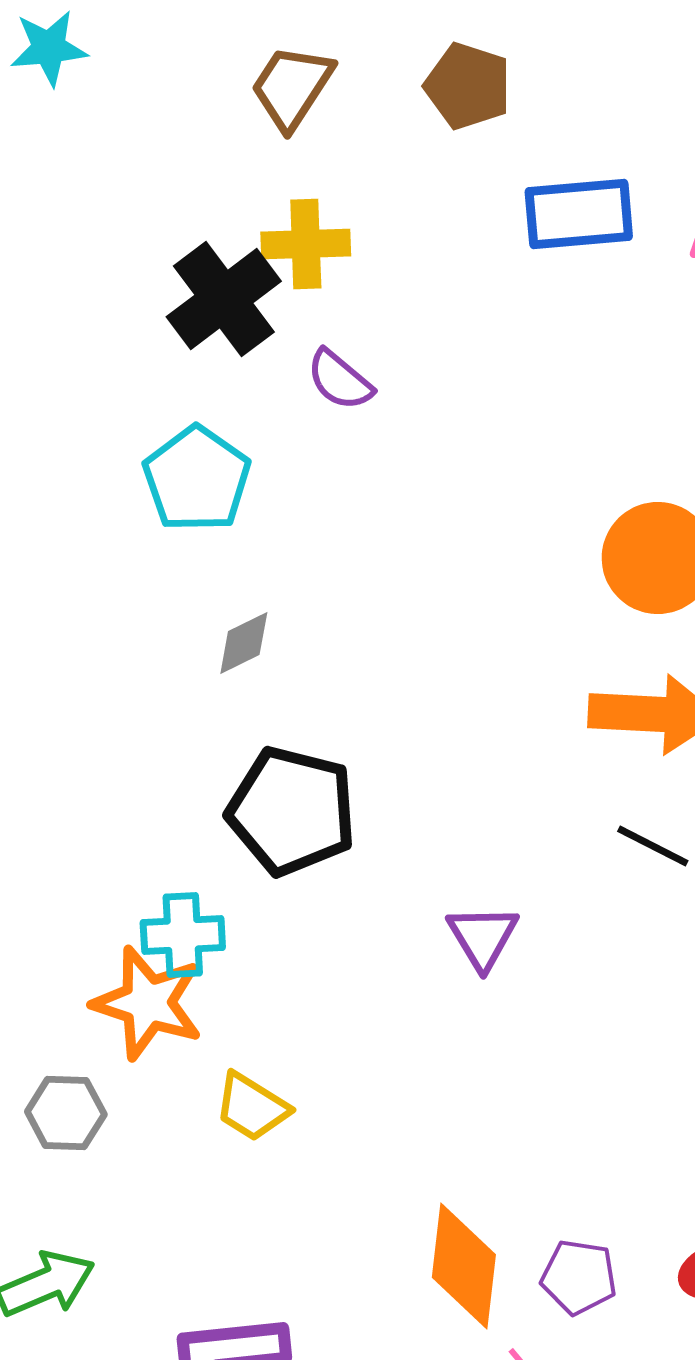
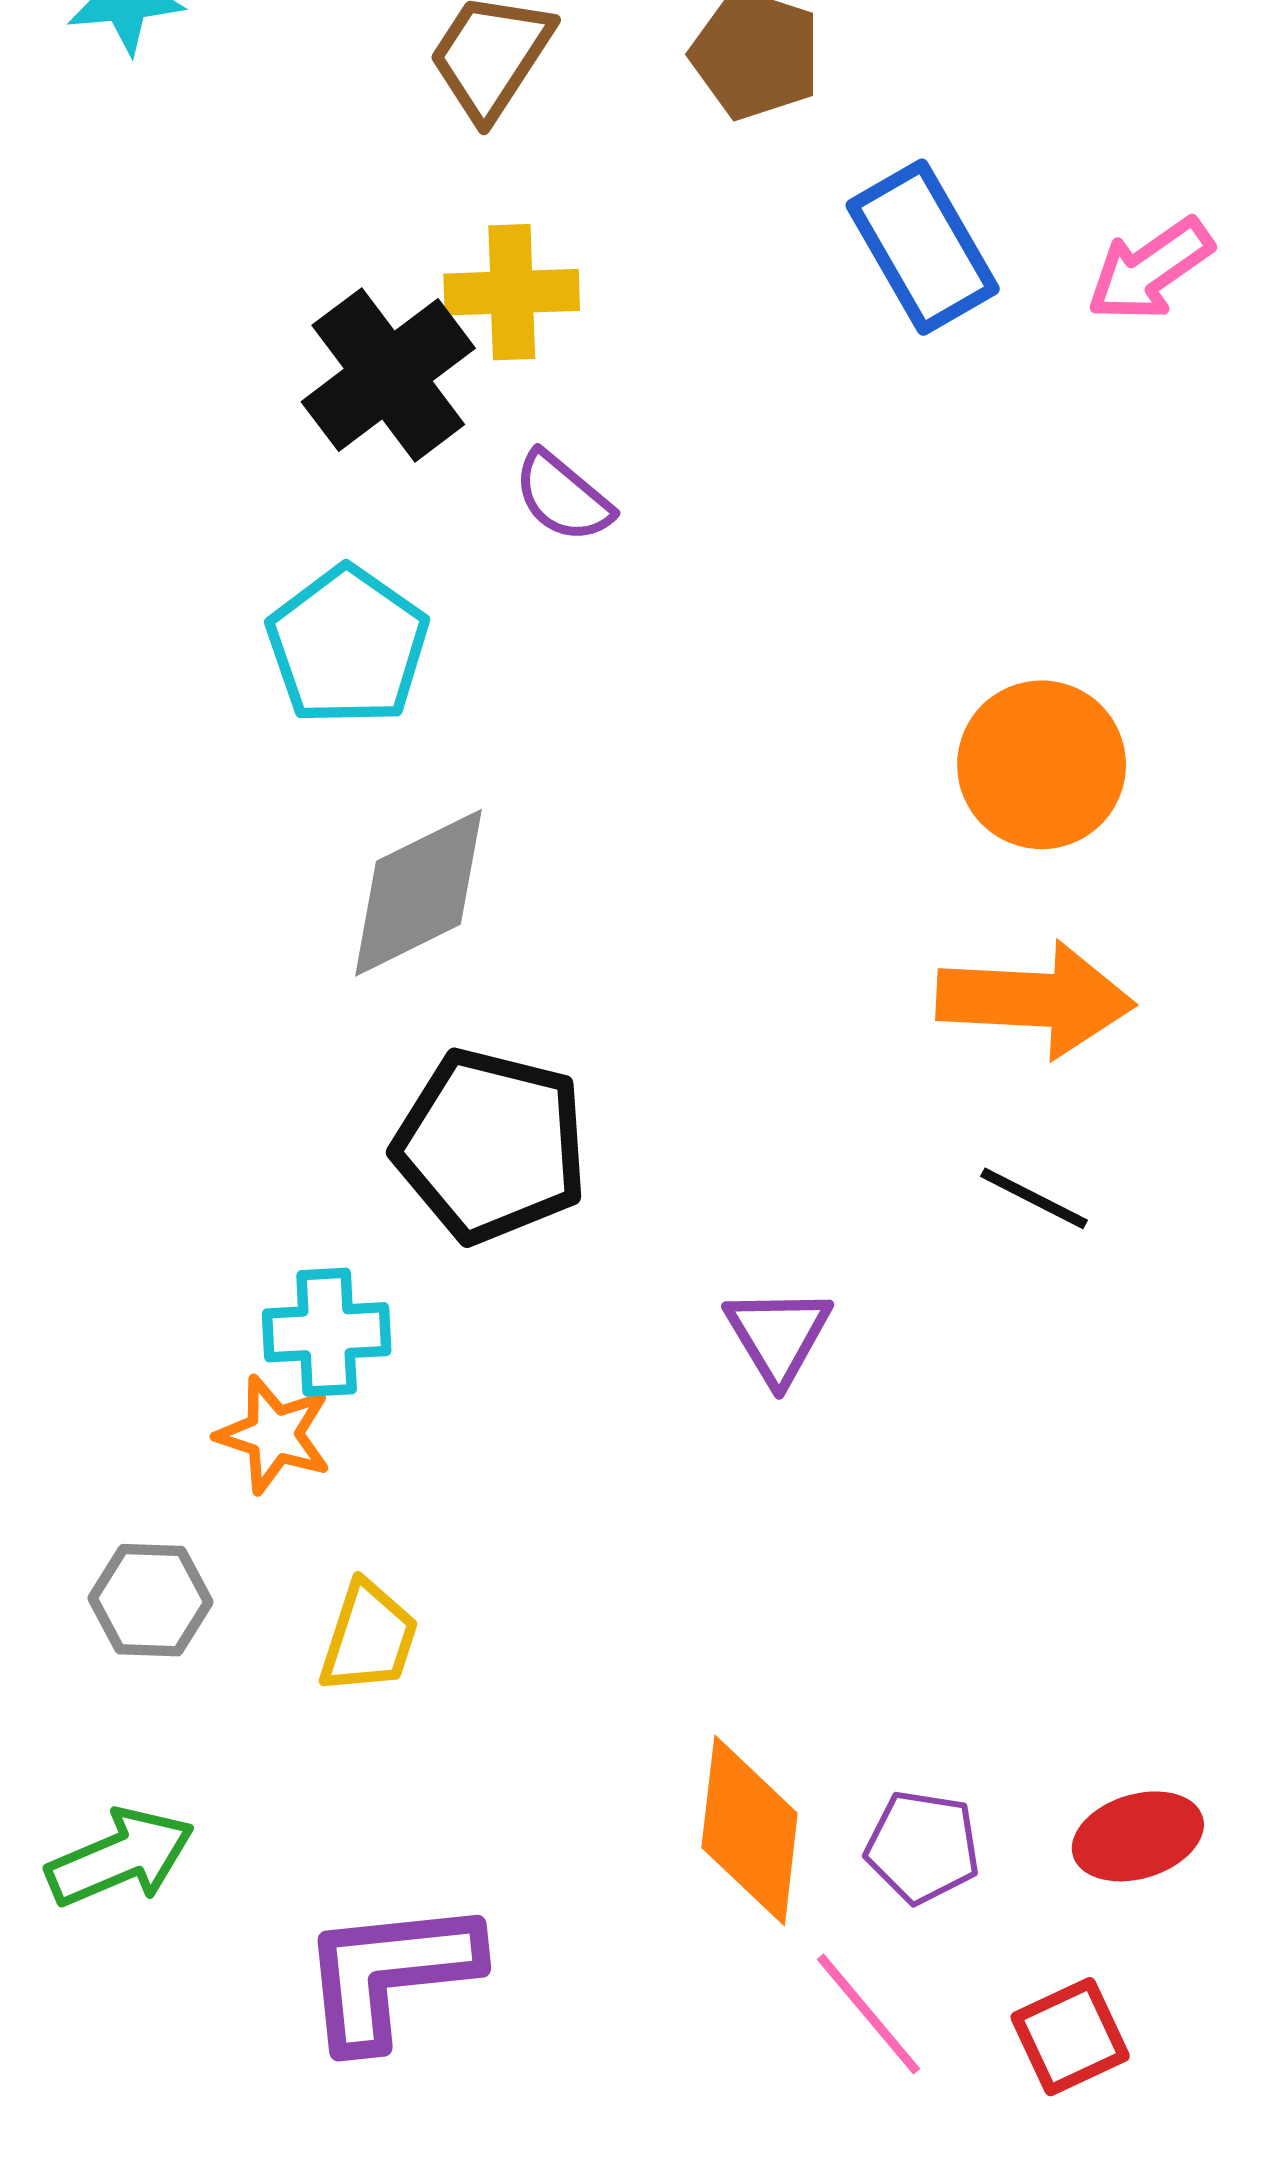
blue rectangle: (579, 214) -> (923, 247), turned 65
gray diamond: (244, 643) -> (418, 893), size x1.8
orange star: (148, 1003) -> (274, 1435), size x0.7
yellow trapezoid: (252, 1107) -> (369, 1638), moved, turned -104

